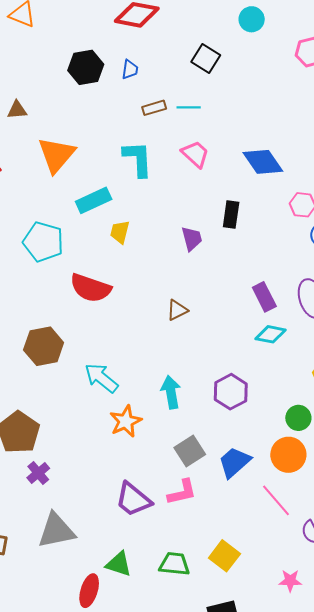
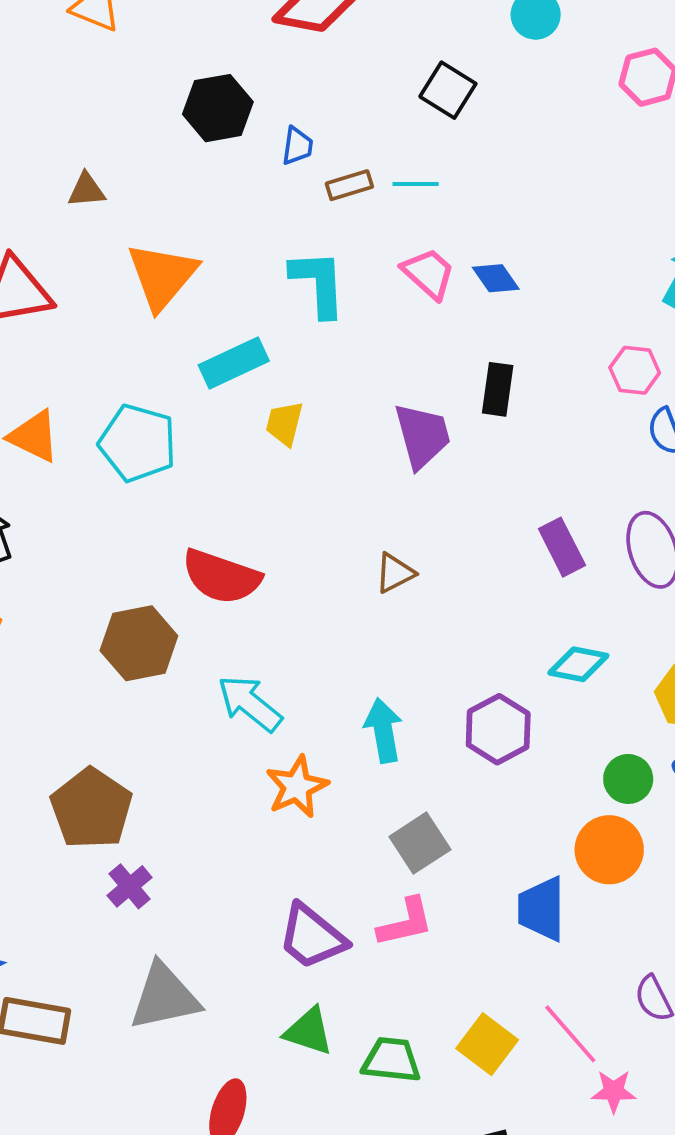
blue trapezoid: (130, 69) -> (297, 146), moved
blue diamond: (263, 162) -> (496, 278), moved, size x0.6
purple trapezoid: (192, 239) -> (422, 436), size x1.4
red semicircle: (91, 288) -> (221, 577), moved
cyan diamond: (270, 334) -> (578, 664), moved
blue trapezoid: (235, 462) -> (542, 909), moved, turned -48
pink line: (276, 500) -> (570, 1034), moved
green triangle: (119, 564) -> (309, 1031), moved

